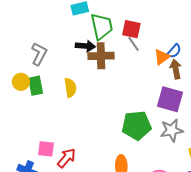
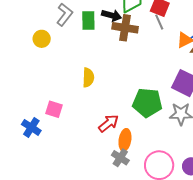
green rectangle: (36, 86) -> (88, 20), moved
yellow semicircle: (70, 88) -> (88, 78), moved
red arrow: (67, 158) -> (109, 123), moved

